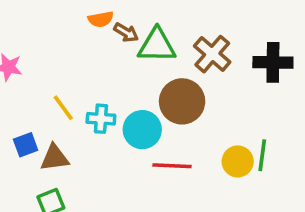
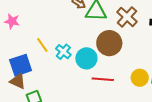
cyan cross: (101, 119) -> (63, 52), turned 35
blue square: (26, 145) -> (21, 65), size x1.6
brown triangle: (54, 158) -> (18, 81), moved, turned 30

